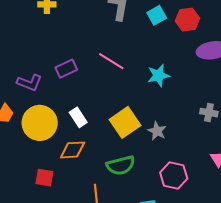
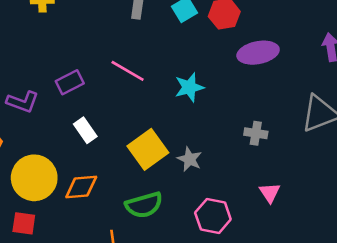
white rectangle: (78, 117) -> (85, 130), moved
yellow circle: (40, 123) -> (34, 178), moved
red square: (44, 178) -> (24, 223), moved

